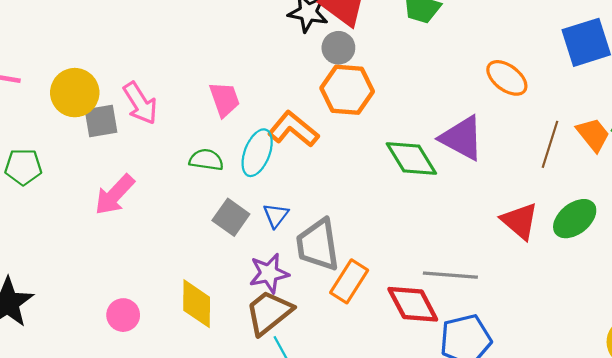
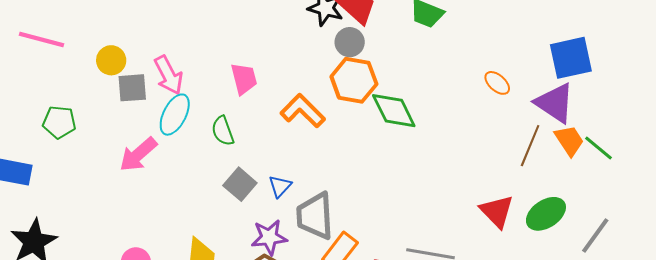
orange ellipse: (507, 78) -> (497, 83), size x0.7
yellow circle: (75, 93) -> (111, 60), size x0.7
purple triangle: (462, 138) -> (555, 103), moved
cyan ellipse: (257, 153) -> (175, 115), moved
green diamond: (411, 159) -> (394, 111), moved
green semicircle: (206, 160) -> (223, 131), turned -124

